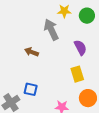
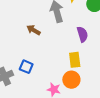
orange circle: (88, 98) -> (71, 80), moved

